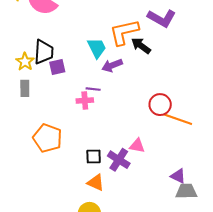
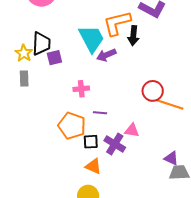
black arrow: (141, 46) -> (133, 36), turned -120
cyan trapezoid: (97, 48) -> (92, 39), size x1.4
purple line: (93, 89) -> (100, 113), moved
orange pentagon: (47, 138) -> (72, 126), moved

